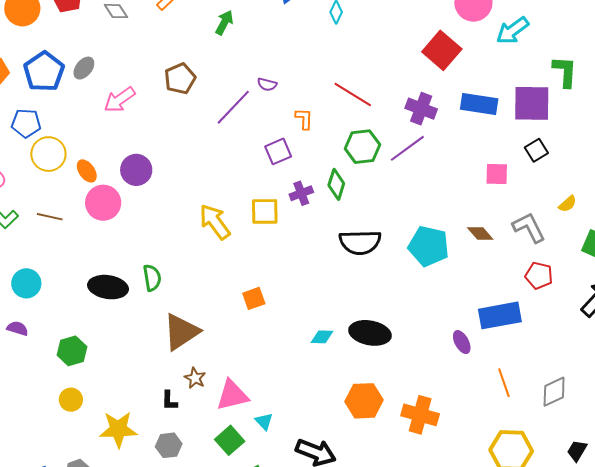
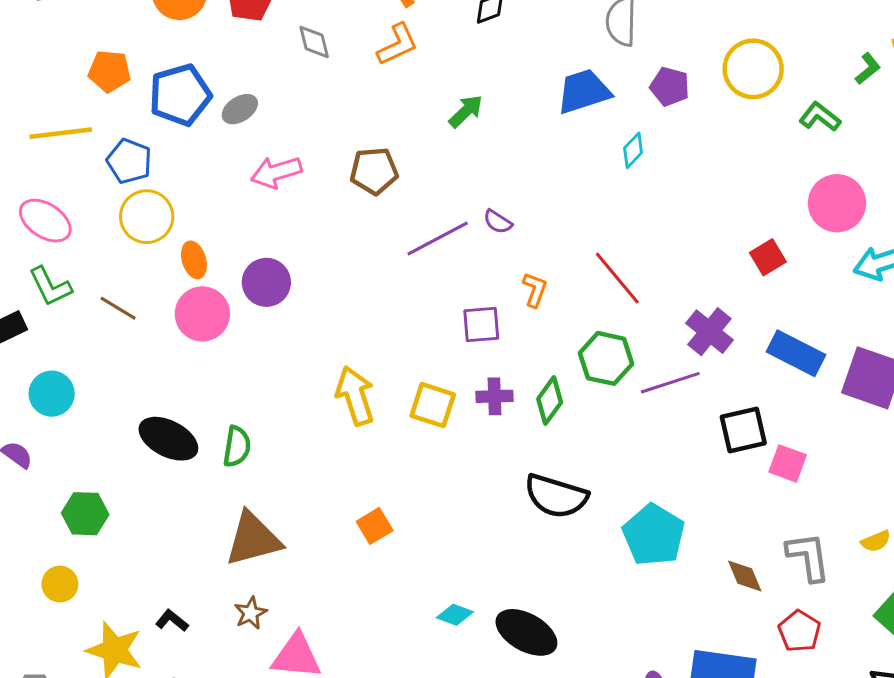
red square: (442, 50) -> (768, 257), size x0.6
black square: (536, 150) -> (743, 430), moved, size x1.4
brown diamond: (480, 234) -> (745, 576), moved
orange square: (254, 298) -> (375, 526), turned -30
black L-shape: (169, 401) -> (172, 621), moved, turned 110

